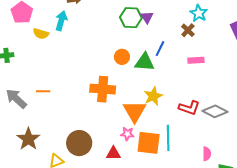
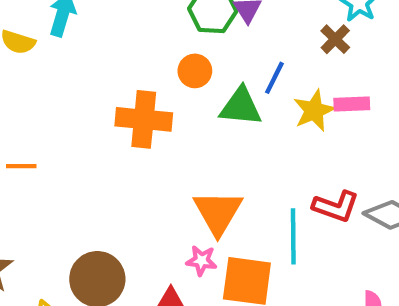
orange circle: (122, 57) -> (195, 71), moved
orange cross: (103, 89) -> (144, 119), moved
yellow star: (153, 96) -> (314, 111), moved
cyan line: (168, 138) -> (293, 236), moved

